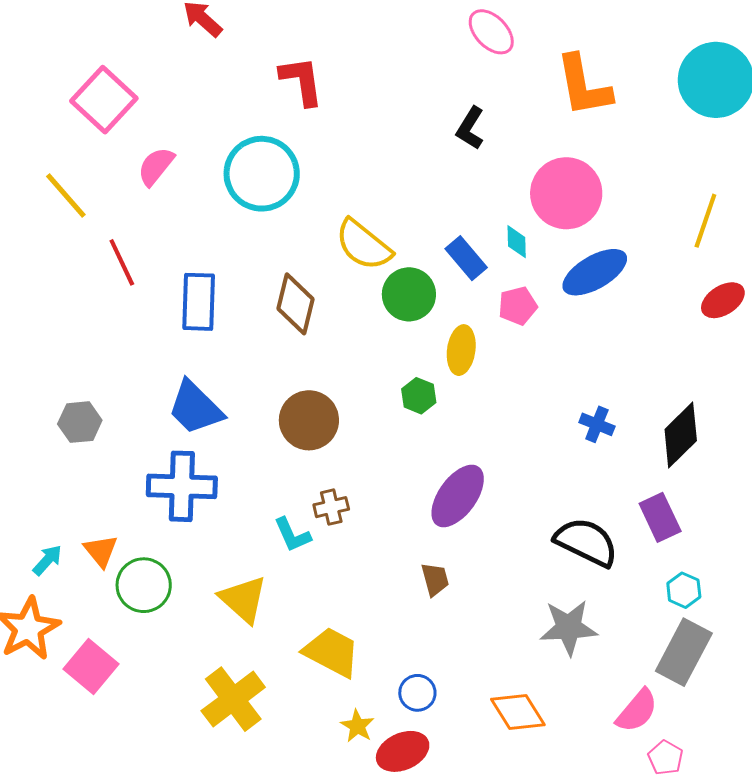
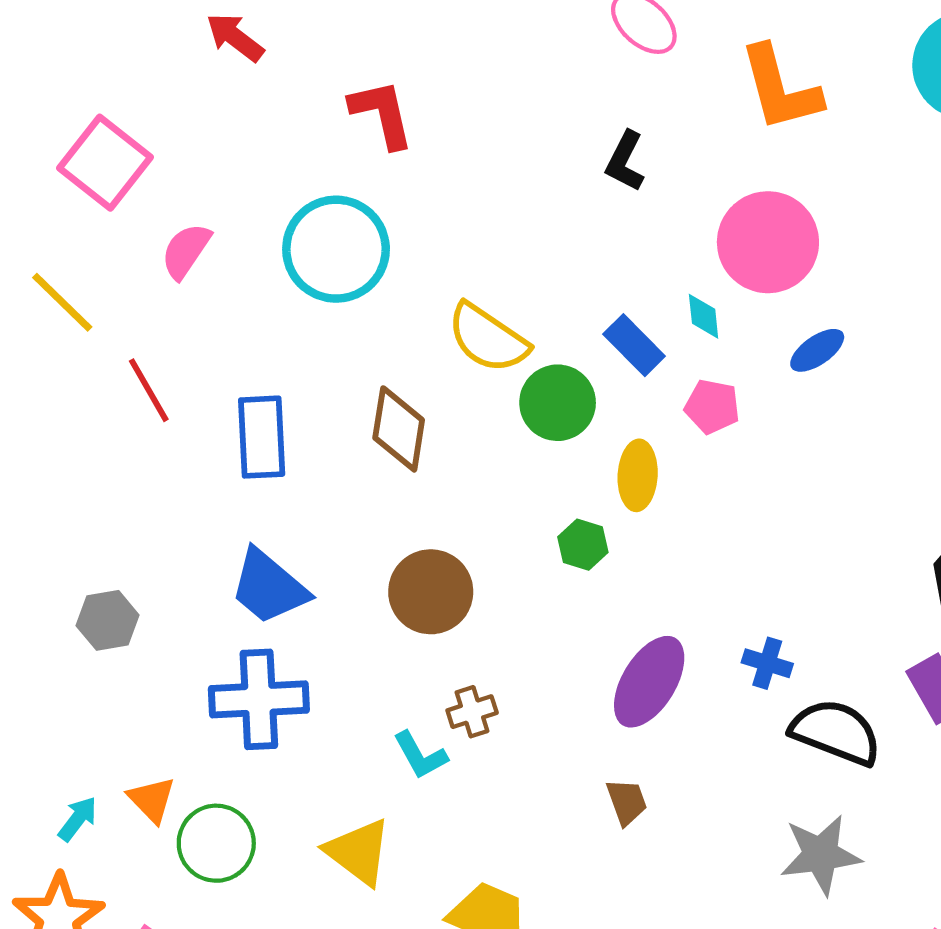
blue ellipse: (595, 272) -> (817, 350), size x0.6
pink pentagon: (518, 306) -> (712, 407), turned 30
blue cross: (597, 424) -> (767, 663), moved

